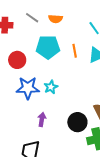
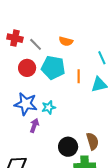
gray line: (32, 18) -> (36, 44), moved
red circle: (17, 60) -> (27, 68), moved
purple arrow: (42, 119) -> (34, 126), moved

